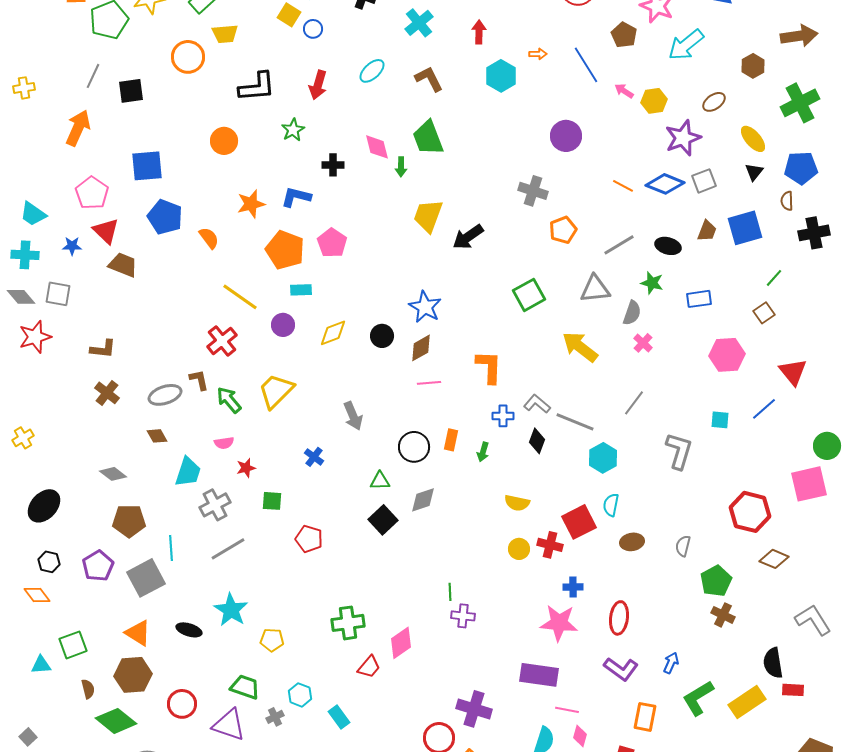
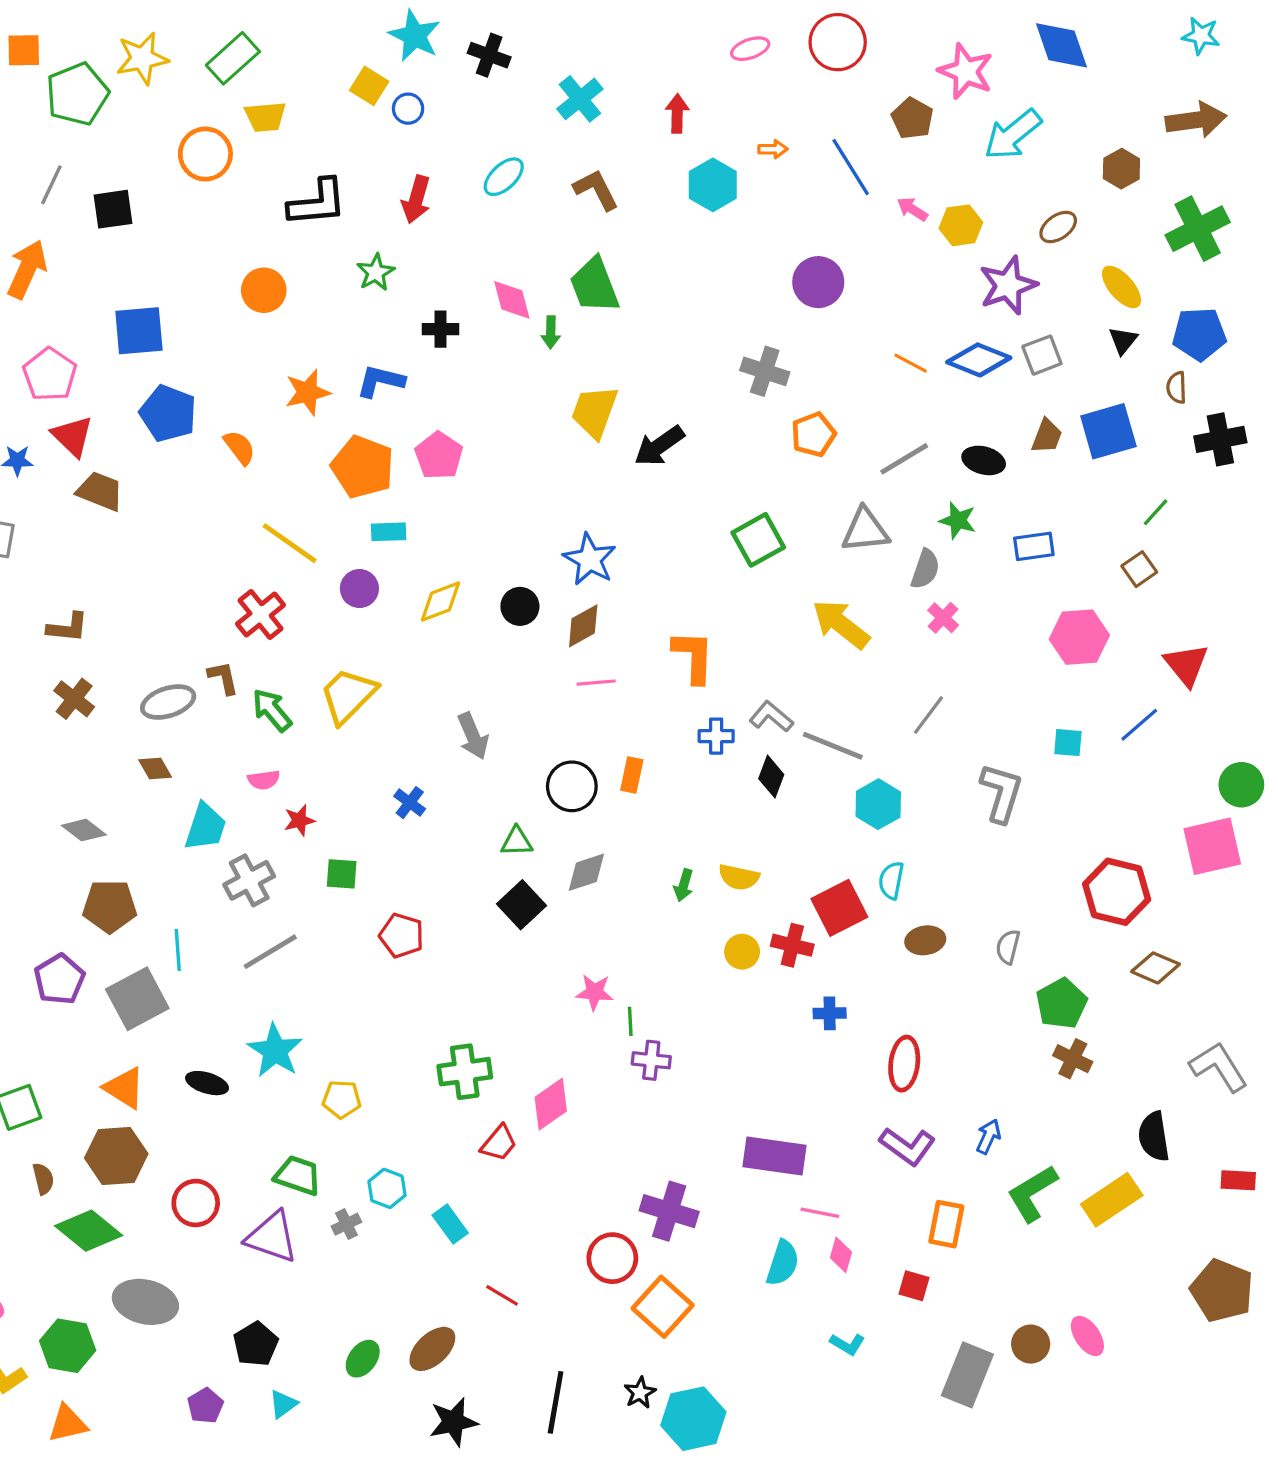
green arrow: (483, 452) -> (684, 885), moved
pink star: (559, 623) -> (595, 992), moved, size x0.6
red rectangle: (793, 690) -> (1238, 1180), moved

